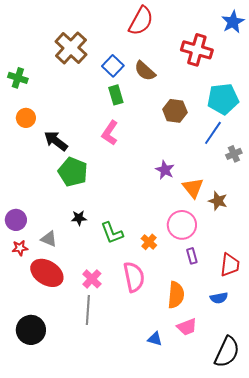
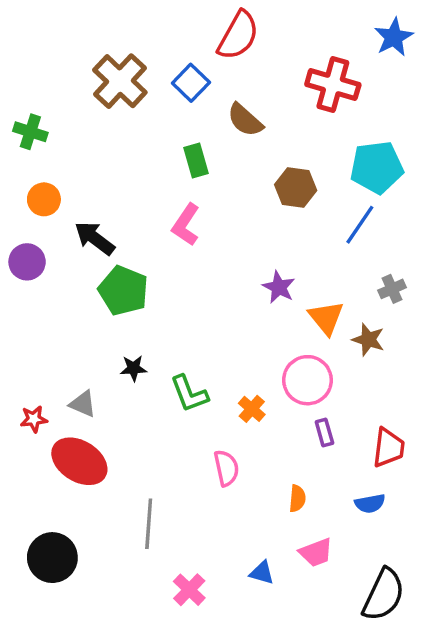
blue square: (113, 66) -> (191, 83), moved
gray cross: (234, 154) -> (392, 289), moved
purple circle: (16, 220) -> (27, 262), moved
pink semicircle: (134, 277) -> (226, 468), size x0.7
pink cross: (92, 279) -> (189, 590), moved
orange semicircle: (176, 295) -> (297, 498), size x0.6

